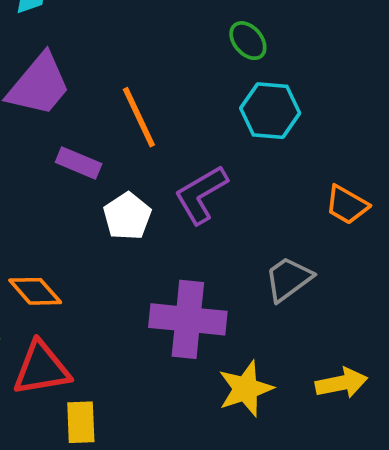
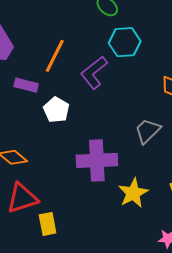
orange line: (139, 117) -> (55, 56), turned 60
purple L-shape: (201, 194) -> (94, 72), moved

